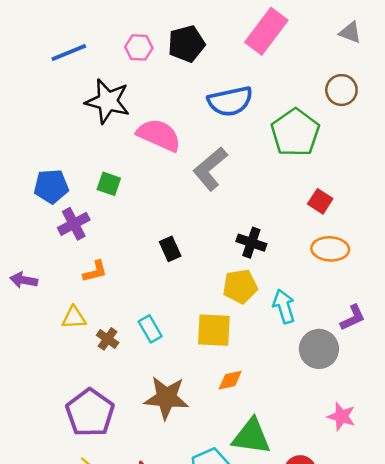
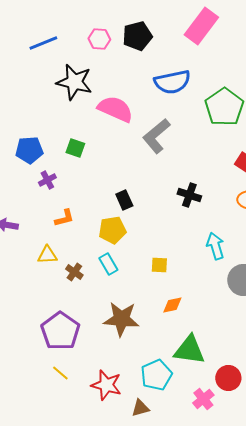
purple cross: (74, 224) -> (47, 180), size x0.7
yellow pentagon: (240, 286) -> (112, 230), moved
yellow square: (214, 330) -> (159, 265), size x0.6

